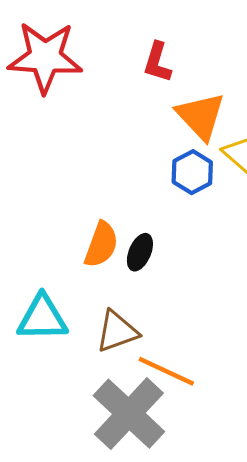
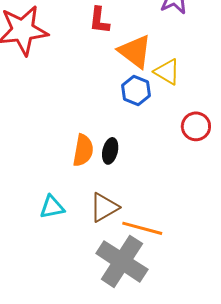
cyan triangle: (42, 318) -> (52, 207), size x0.7

